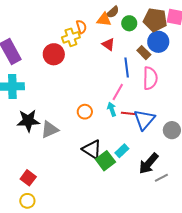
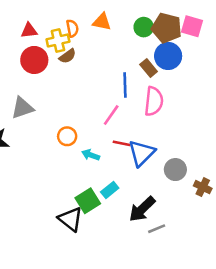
brown semicircle: (113, 12) -> (68, 56), moved
green circle: (129, 23) -> (144, 27), moved
red triangle: (108, 44) -> (29, 31), moved, turned -48
cyan arrow: (112, 109) -> (91, 155), moved, turned -56
gray triangle: (50, 130) -> (22, 108), moved
black triangle: (92, 149) -> (70, 219), moved

